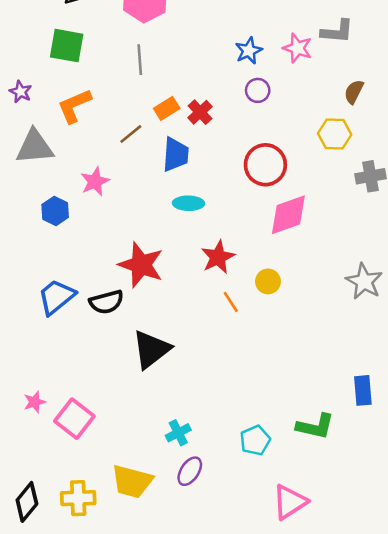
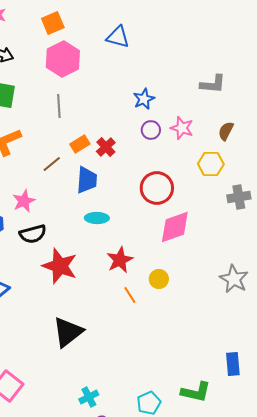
pink star: (297, 48) -> (182, 128), moved
black semicircle: (106, 302) -> (33, 234), moved

